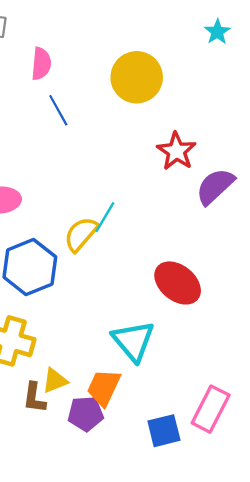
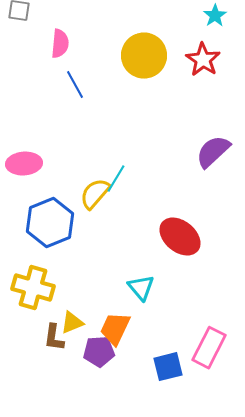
red star: (176, 151) -> (203, 60), moved
cyan triangle: (133, 341) -> (141, 288), size x0.7

